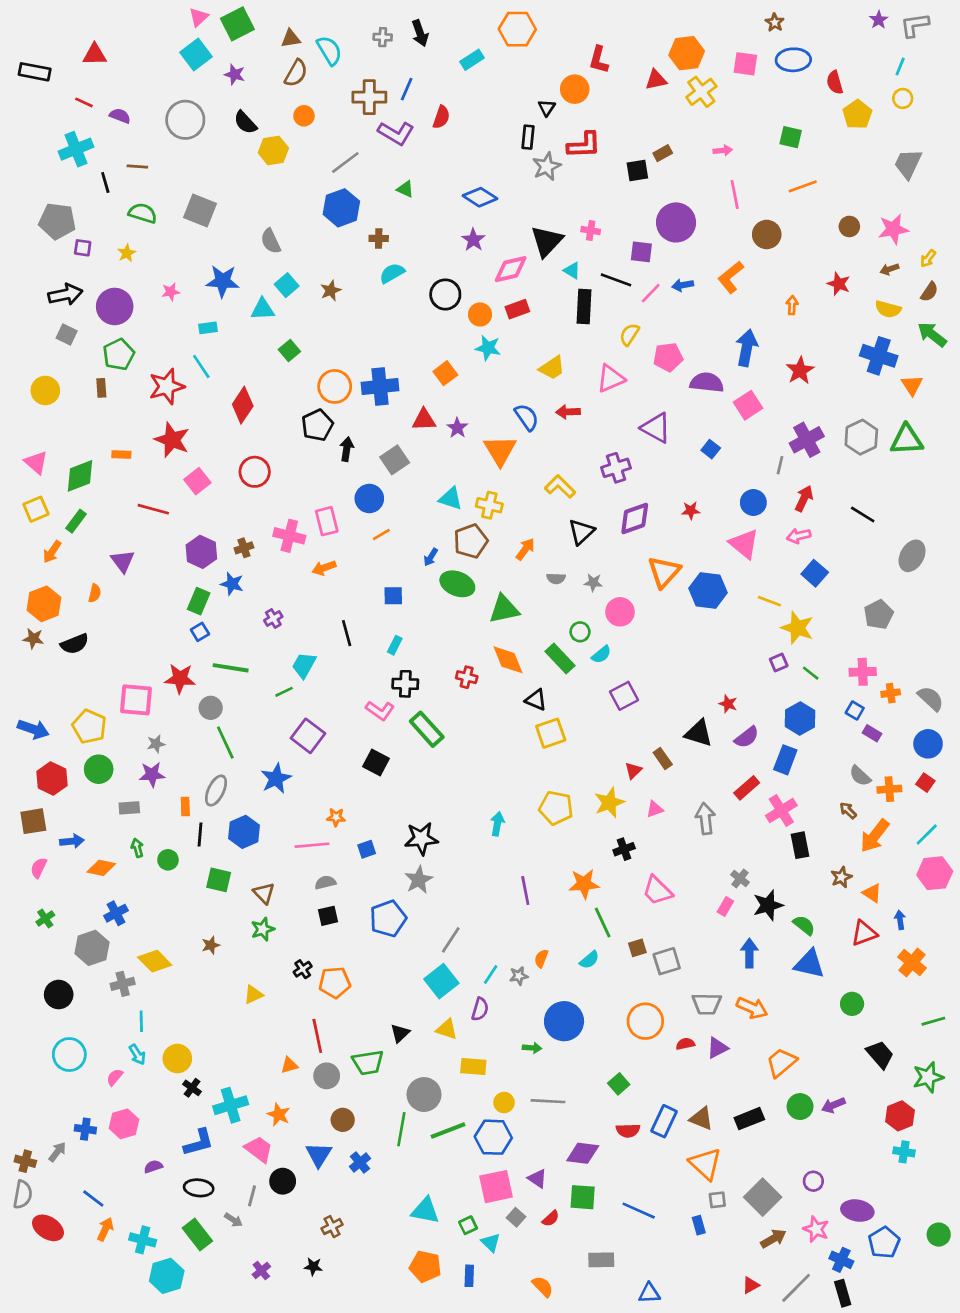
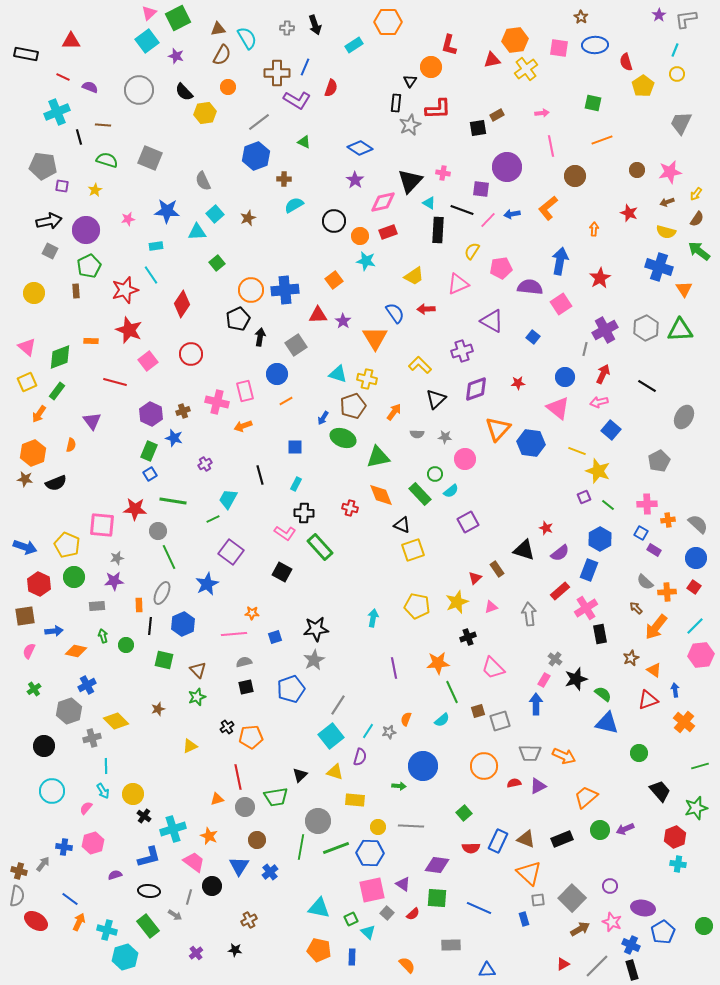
blue arrow: (749, 953) -> (536, 704), moved

